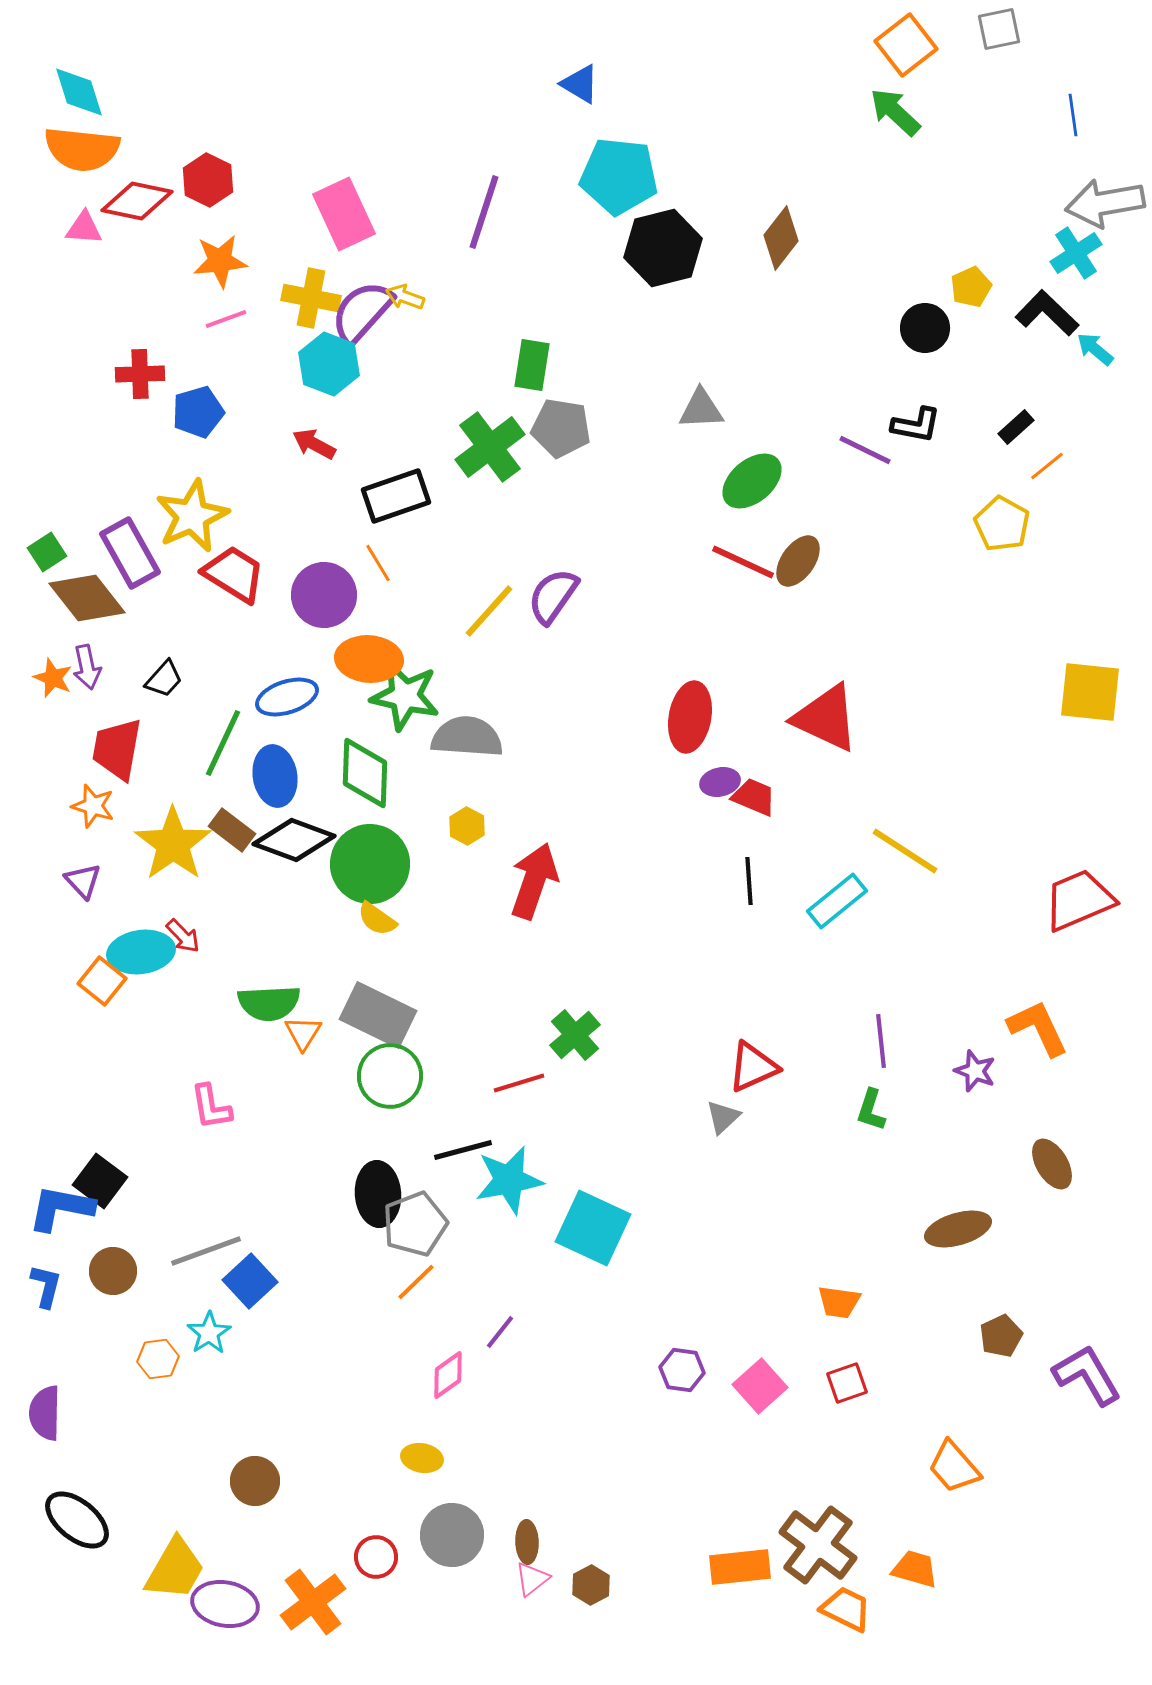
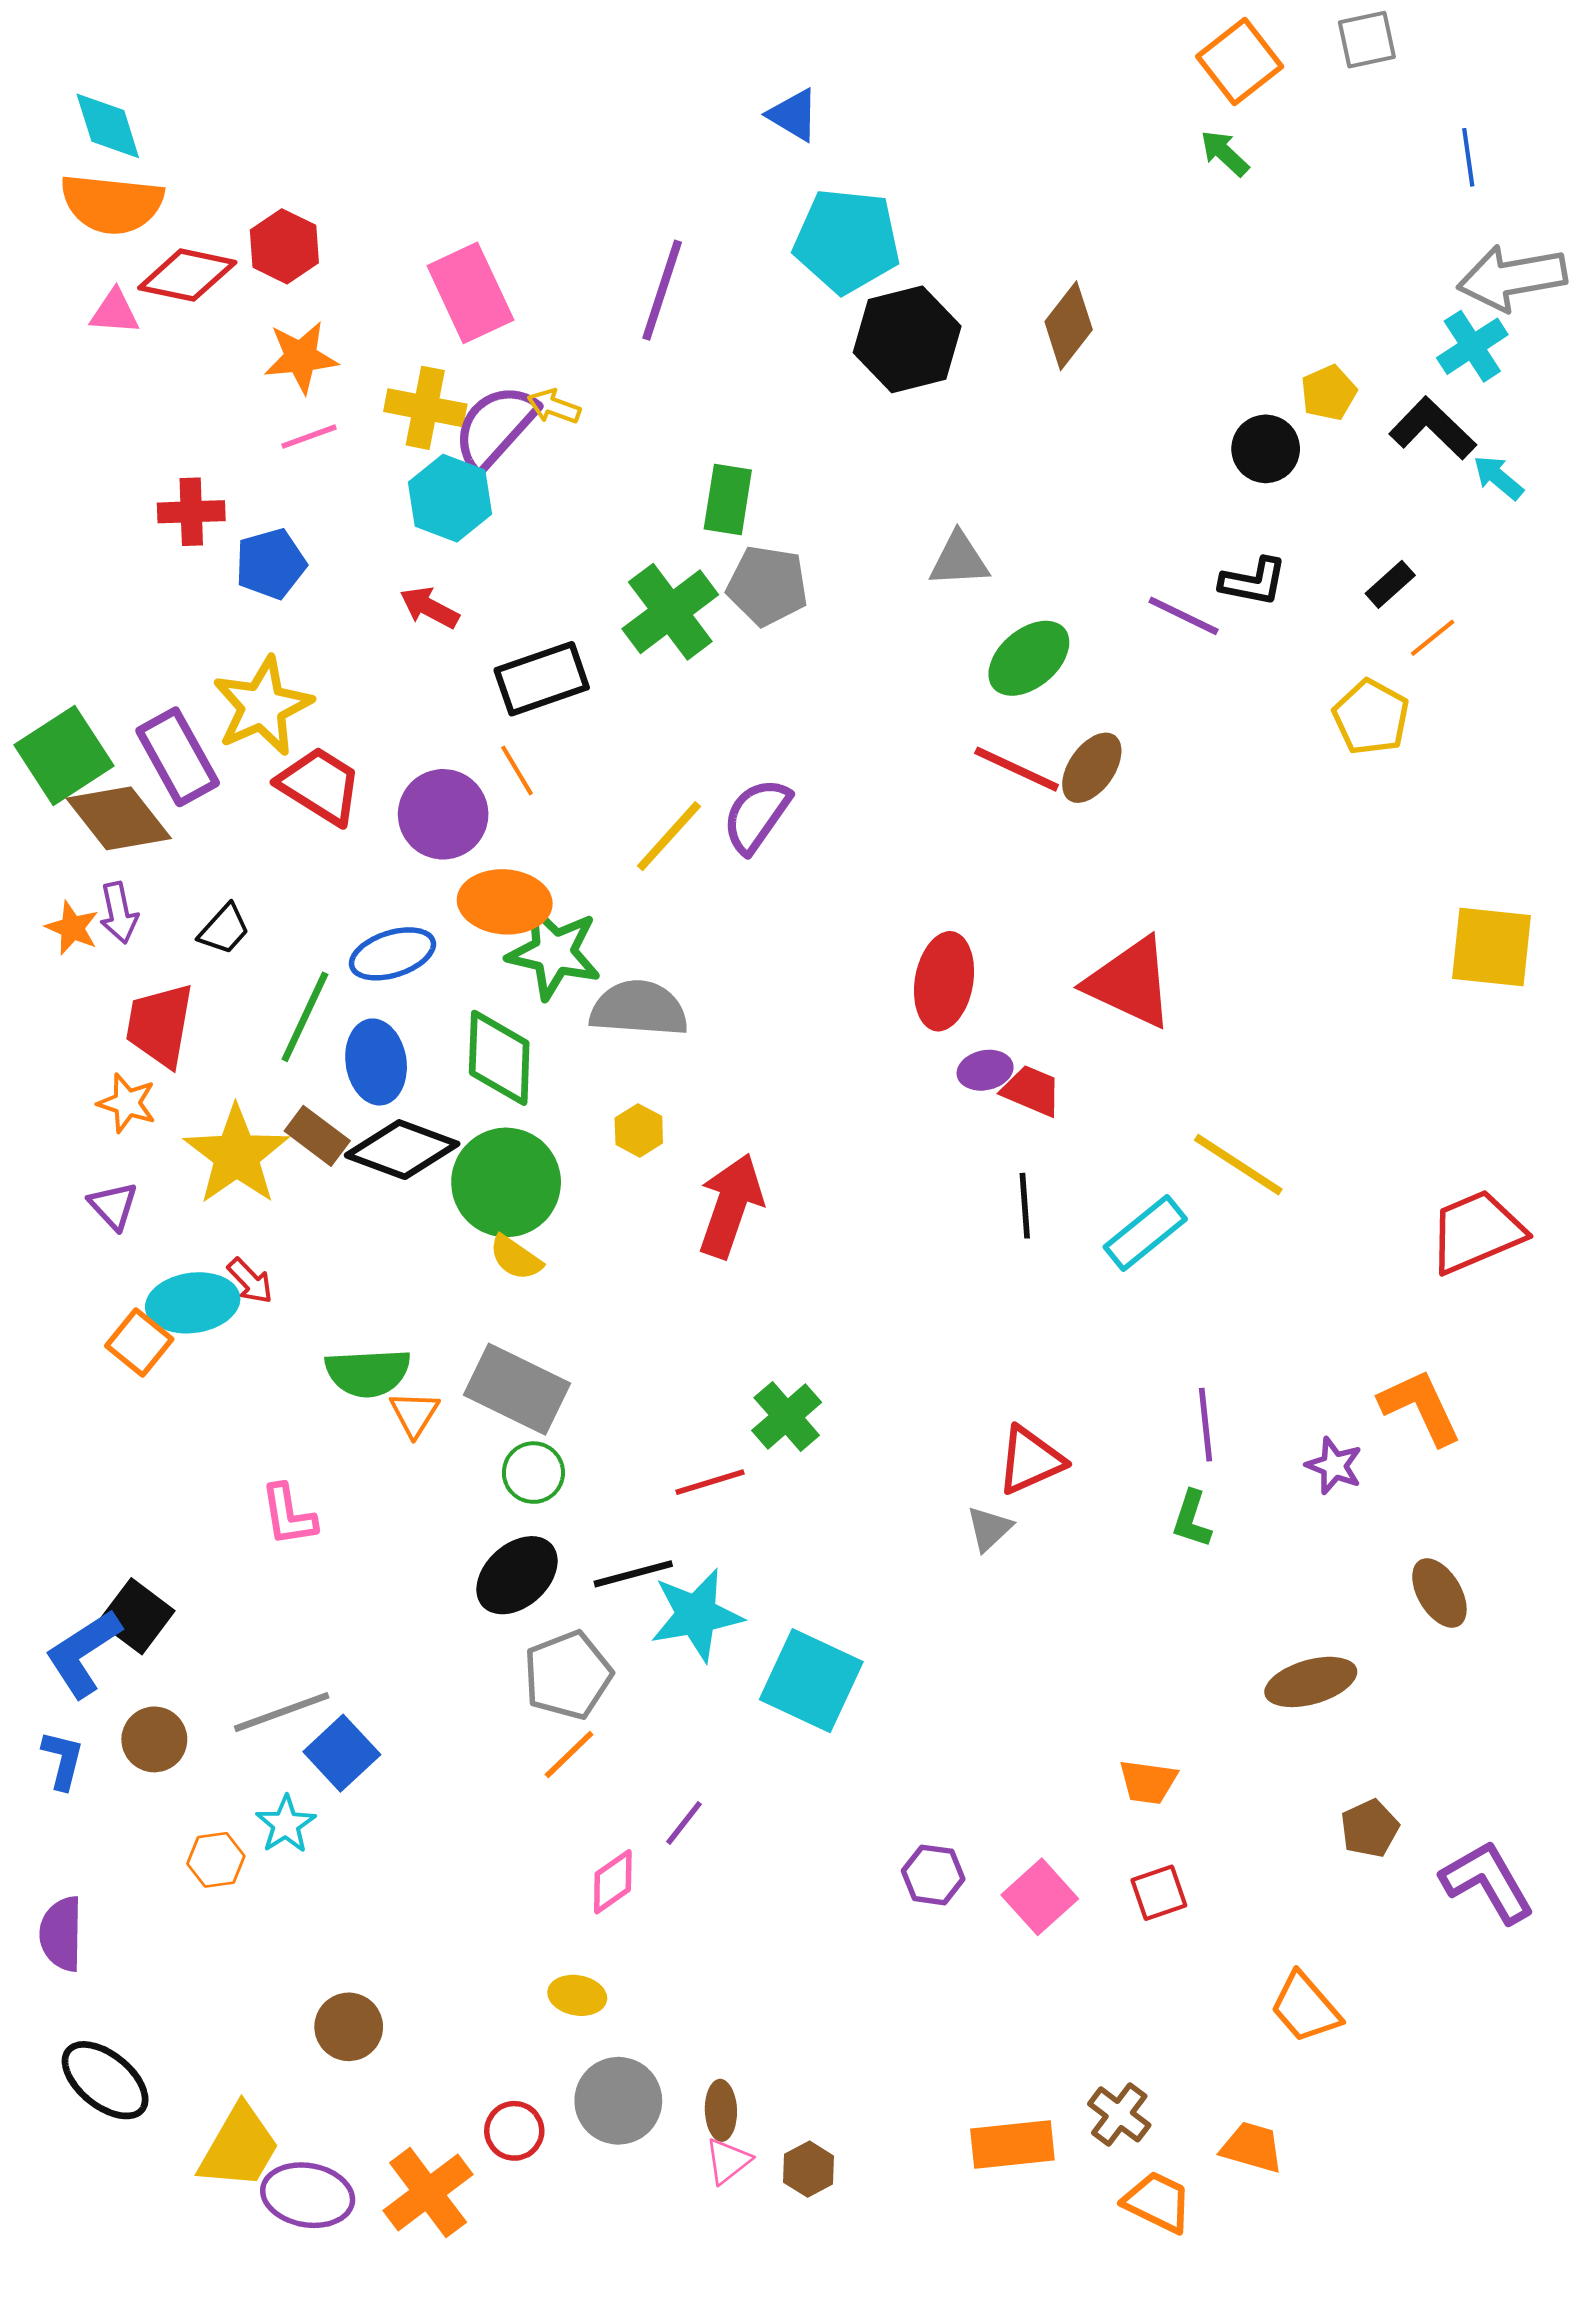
green arrow: (895, 112) -> (1225, 153), size x0.7
green square: (47, 552) -> (64, 755), size x1.8
green circle: (390, 1076) -> (533, 1473), size x0.7
black ellipse: (378, 1194) -> (517, 1575), moved, turned 52
blue L-shape: (61, 1208) -> (83, 1653), turned -44
brown cross: (818, 1545) -> (1119, 2114), size x0.6

